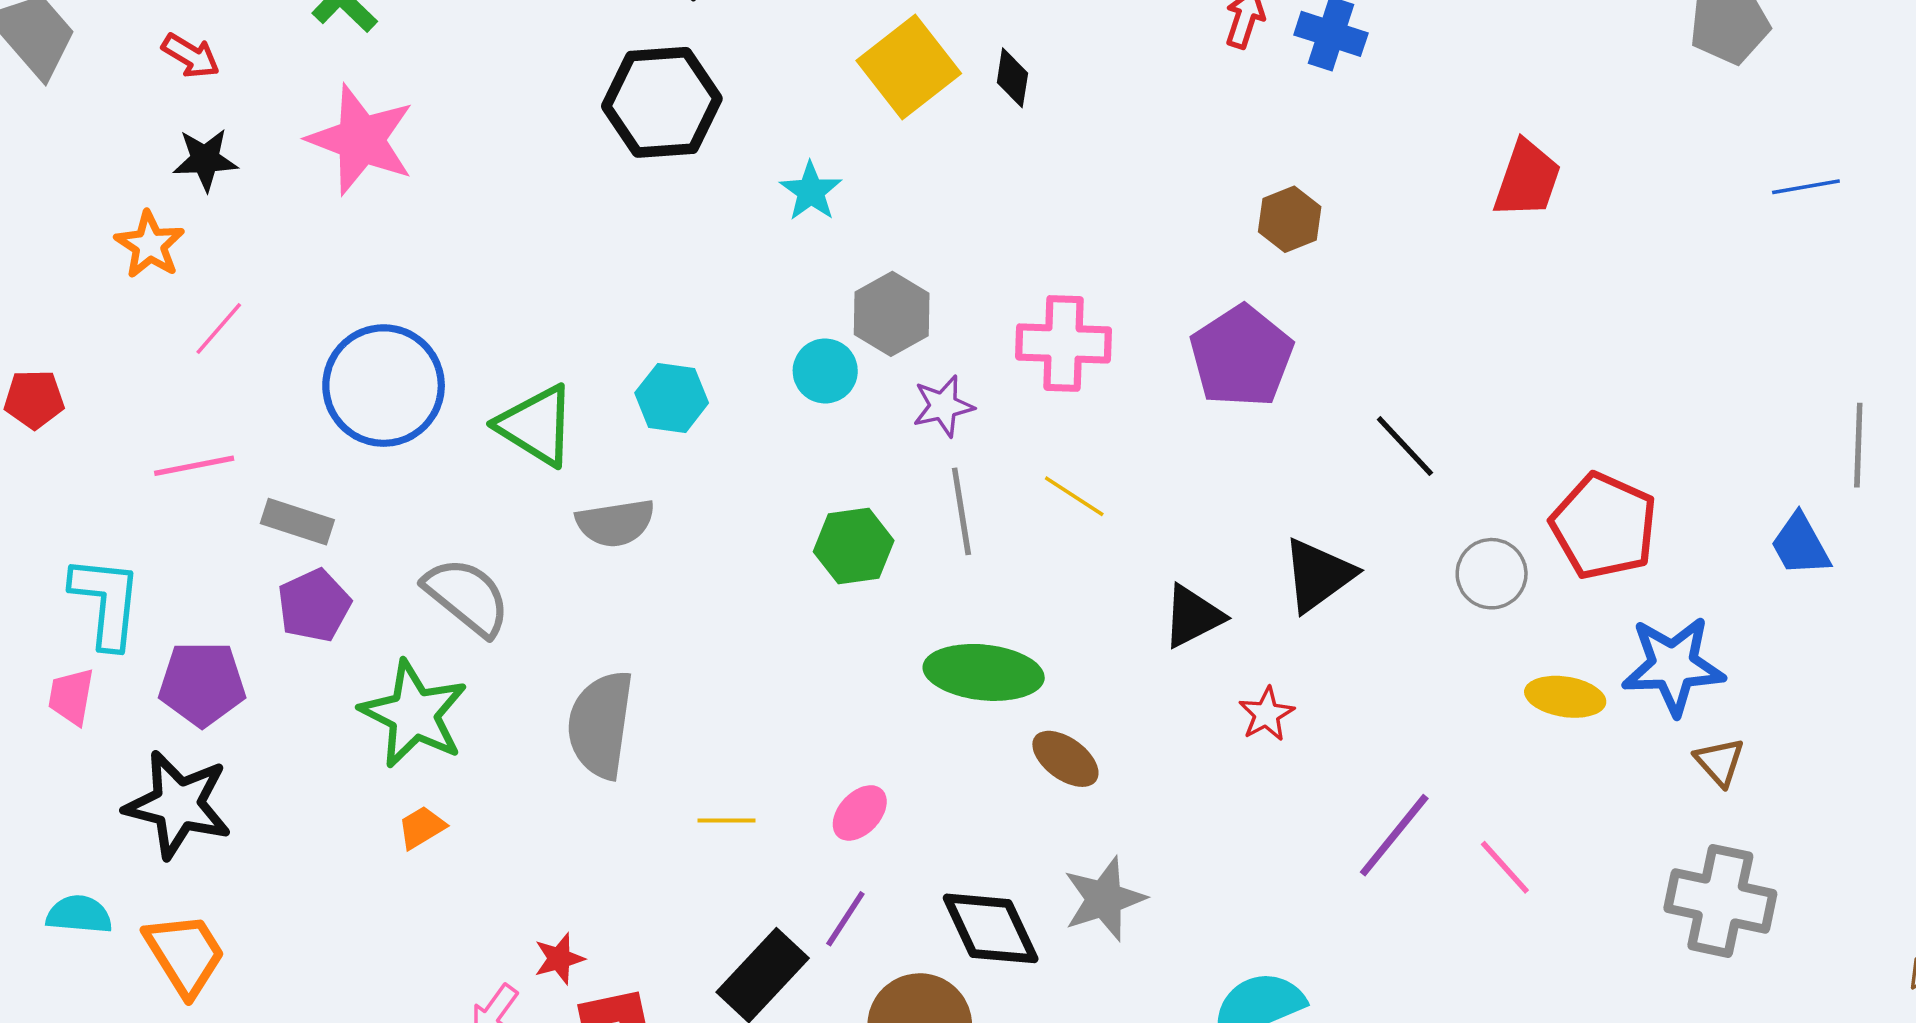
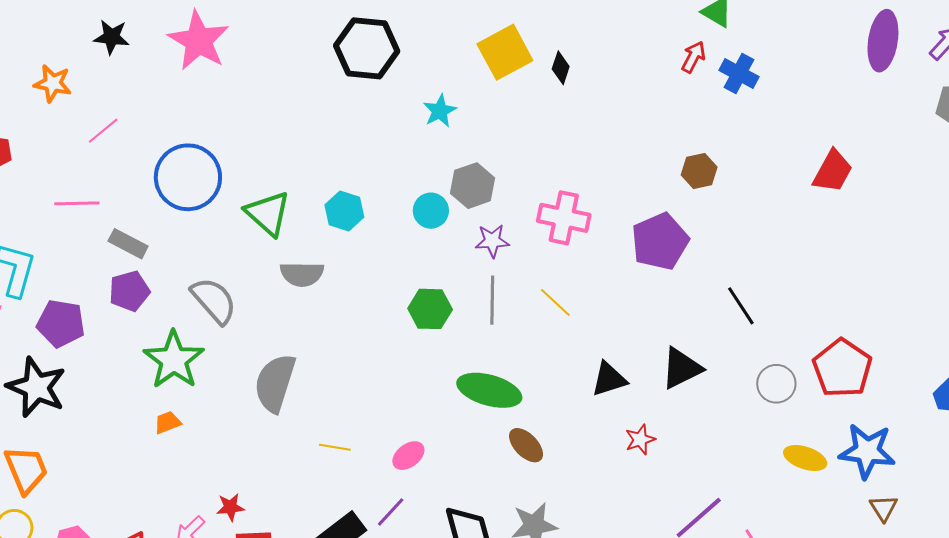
orange star: (150, 245) -> (53, 83), moved, turned -30

